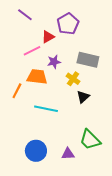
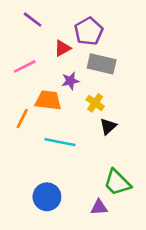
pink line: (32, 51) -> (25, 66), moved
gray rectangle: (88, 60) -> (102, 64), moved
purple triangle: (68, 154) -> (99, 207), moved

